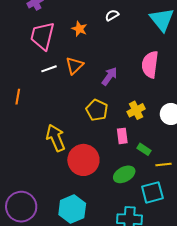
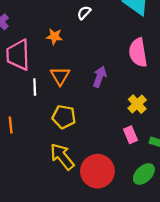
white line: (49, 69) -> (35, 87), turned -56
yellow pentagon: (97, 110) -> (64, 117), moved

